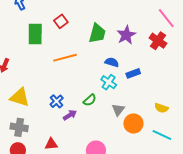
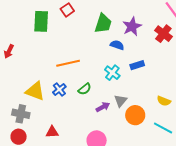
orange line: (65, 58) -> (68, 63), moved
blue semicircle: (112, 62) -> (117, 45), moved
yellow triangle: (20, 97) -> (35, 91), moved
green semicircle: (90, 100) -> (85, 89), moved
purple arrow: (70, 115) -> (103, 107), moved

